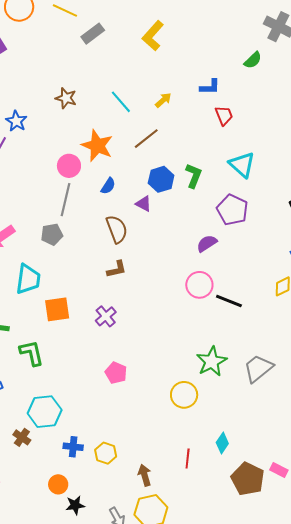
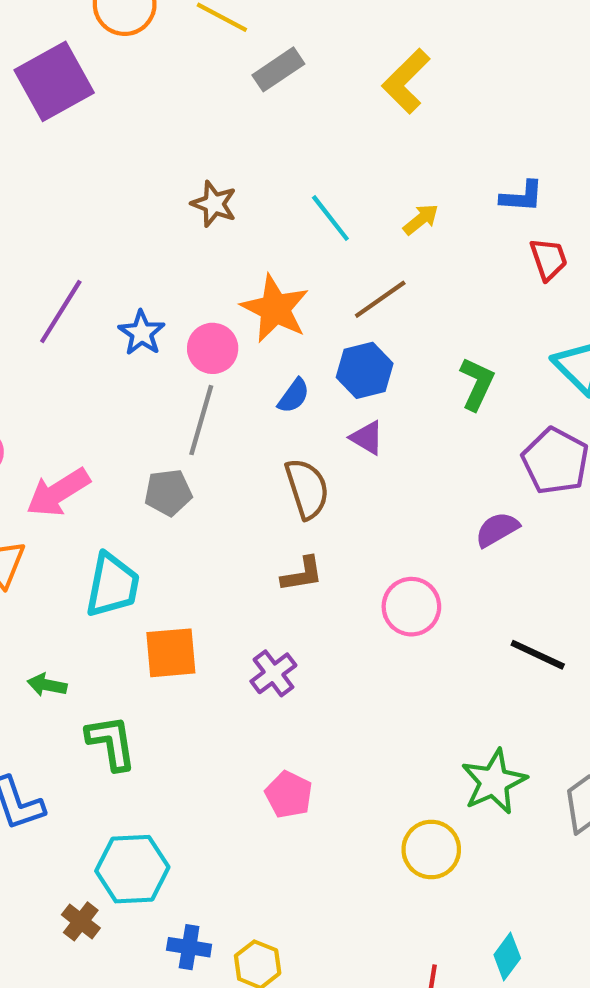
blue star: (16, 121) -> (142, 333), moved
blue hexagon: (161, 179) -> (365, 370), moved
pink circle: (199, 285) -> (411, 607), moved

